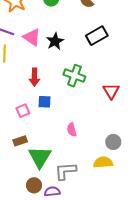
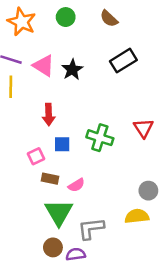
green cross: (74, 76) -> (100, 138), moved
pink semicircle: (72, 130) -> (76, 185), moved, turned -104
brown rectangle: (20, 141) -> (50, 179), moved, turned 32

